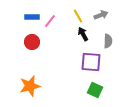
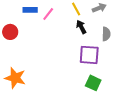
red circle: (32, 42) -> (10, 32), moved
orange star: (30, 86) -> (15, 78), moved, turned 30

